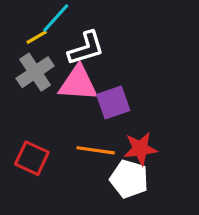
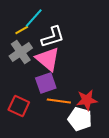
pink triangle: (78, 83) -> (48, 59), turned 36
purple square: (113, 102) -> (46, 83), moved

